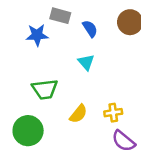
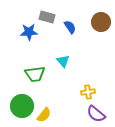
cyan triangle: (86, 62) -> (63, 61), moved
yellow semicircle: (78, 114) -> (44, 115), moved

